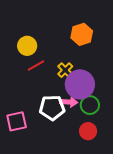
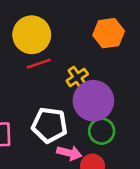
yellow circle: (27, 46) -> (32, 35), size x1.4
pink arrow: (69, 102) -> (69, 153), moved

